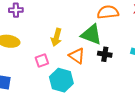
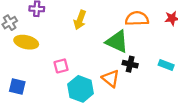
yellow arrow: (56, 37) -> (80, 20), moved
orange triangle: (77, 56) -> (111, 78), moved

